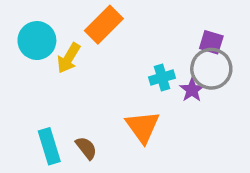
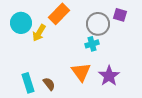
purple square: (211, 42) -> (120, 15), moved
gray circle: (211, 69) -> (98, 24), moved
purple star: (192, 90) -> (109, 76), moved, size x1.5

